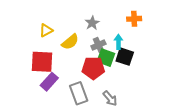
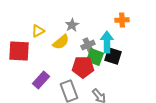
gray star: (92, 23) -> (72, 25), moved
cyan arrow: (118, 42) -> (107, 42), size x1.5
red square: (42, 62) -> (19, 51), moved

